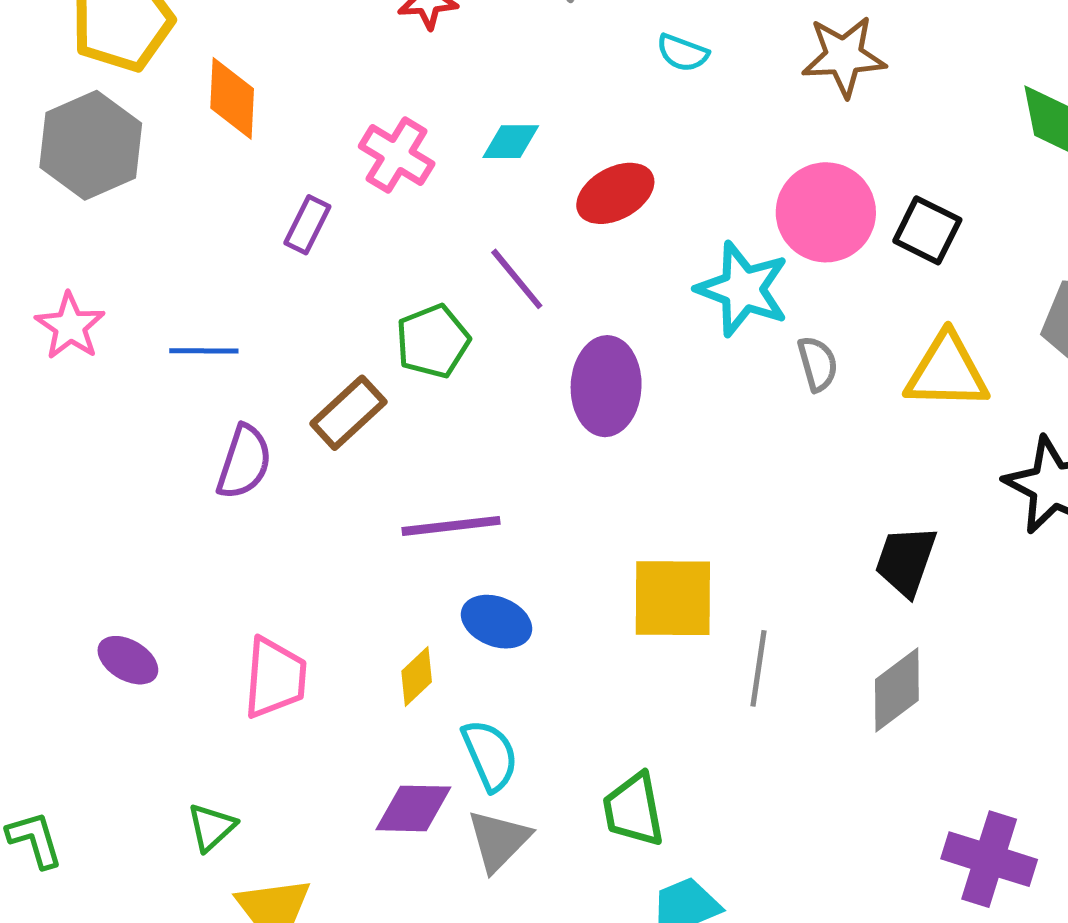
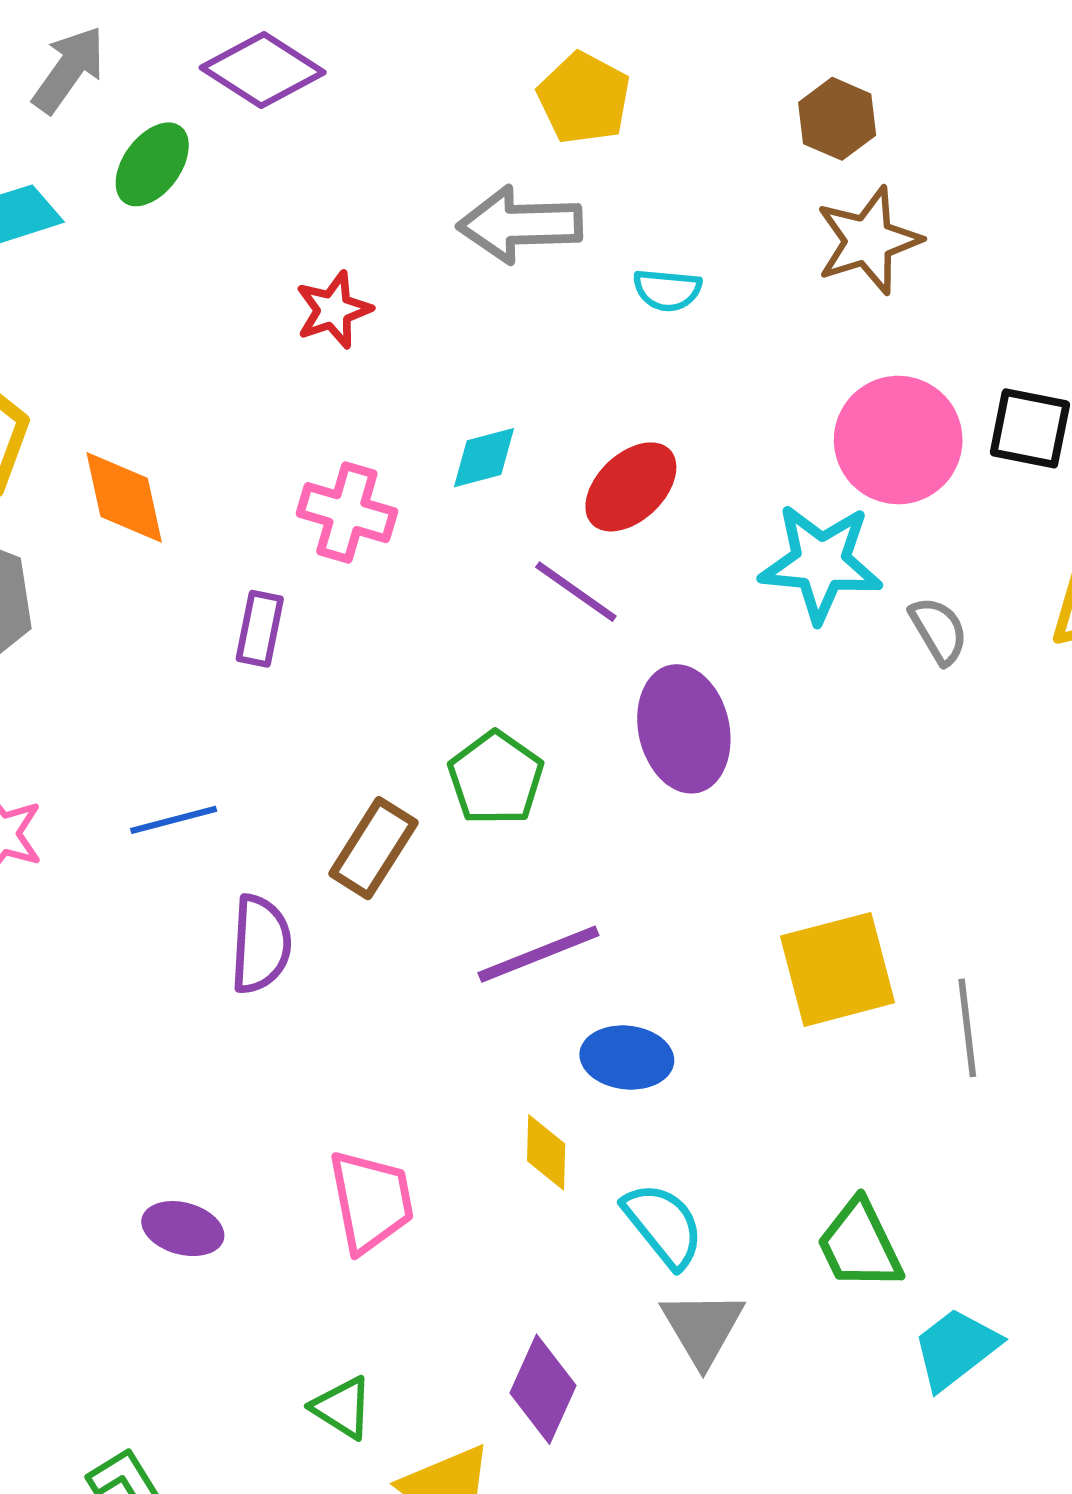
purple line: (517, 279) -> (576, 592), moved
green pentagon: (433, 341) -> (496, 778), moved
yellow diamond: (417, 677) -> (546, 1152), turned -30
purple diamond: (413, 808) -> (543, 1389), moved, turned -52
green triangle: (211, 827) -> (342, 1408), turned -30

